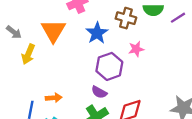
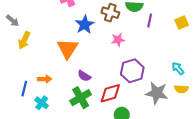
purple line: (178, 18) -> (150, 21), moved, turned -48
orange triangle: (53, 31) -> (68, 49), moved
purple hexagon: (109, 66) -> (132, 71), moved

